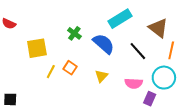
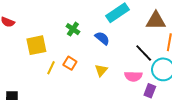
brown triangle: (158, 28) -> (156, 21), turned -35
blue semicircle: (104, 44) -> (102, 38), size x0.7
black line: (138, 51) -> (144, 53), moved

